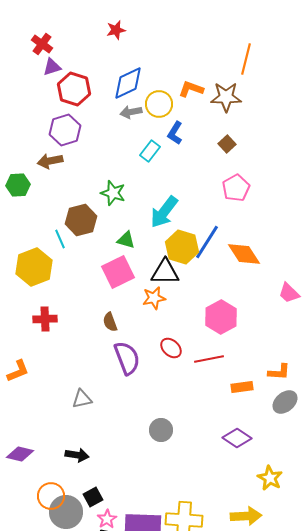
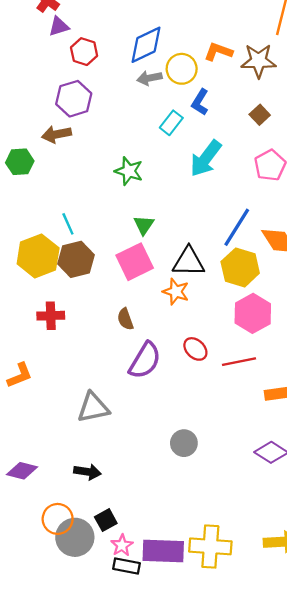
red hexagon: (74, 89) -> (84, 52), size x0.7
cyan arrow: (164, 212) -> (206, 158), moved
brown hexagon: (81, 220) -> (76, 259), moved
green triangle: (126, 240) -> (144, 225), turned 48
yellow hexagon: (182, 247) -> (240, 267), moved
orange star: (154, 298) -> (176, 292), turned 30
purple semicircle: (127, 358) -> (145, 360), turned 52
gray triangle: (82, 399) -> (93, 408), size x1.4

